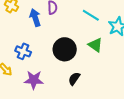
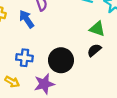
black circle: (65, 49) -> (61, 60), moved
black semicircle: (74, 79) -> (94, 50), moved, turned 32

